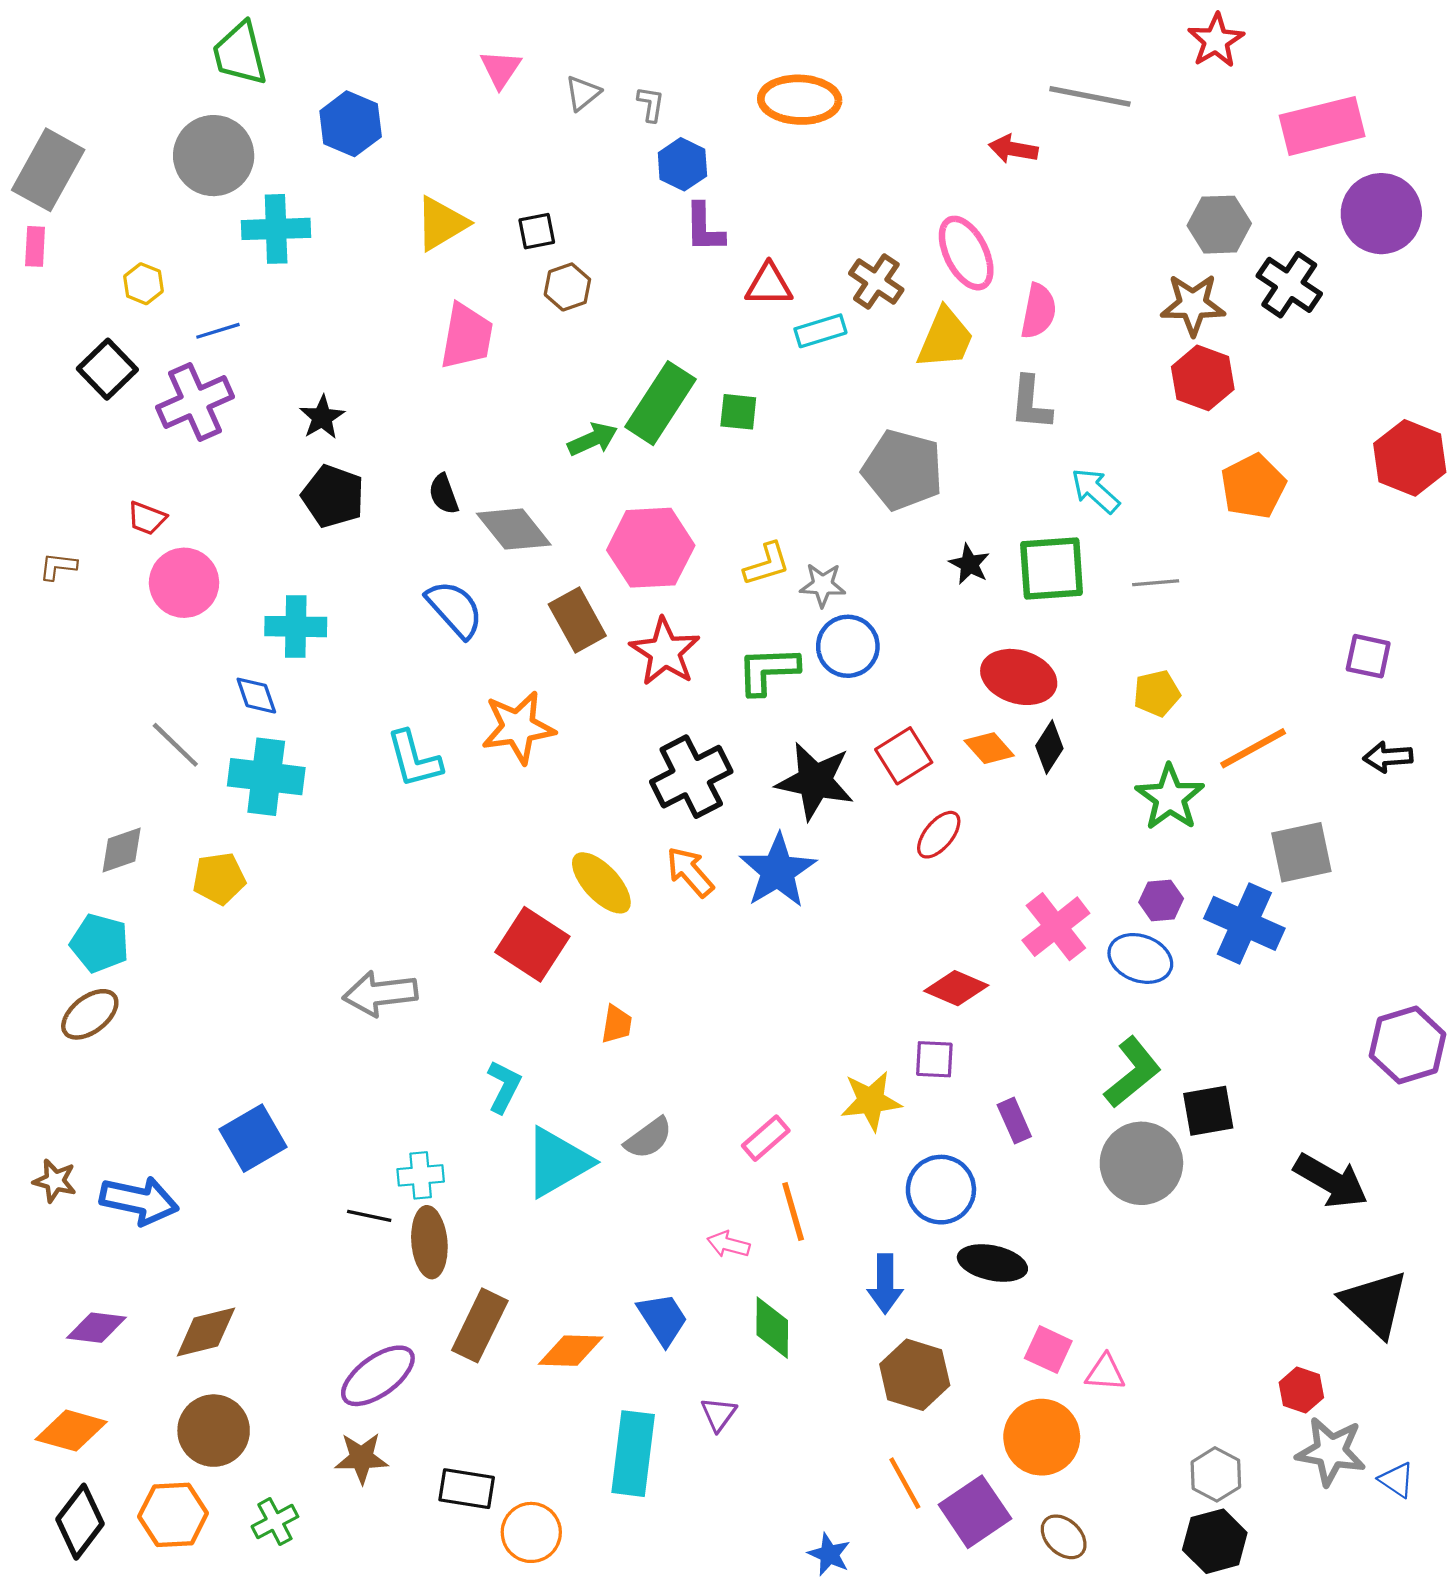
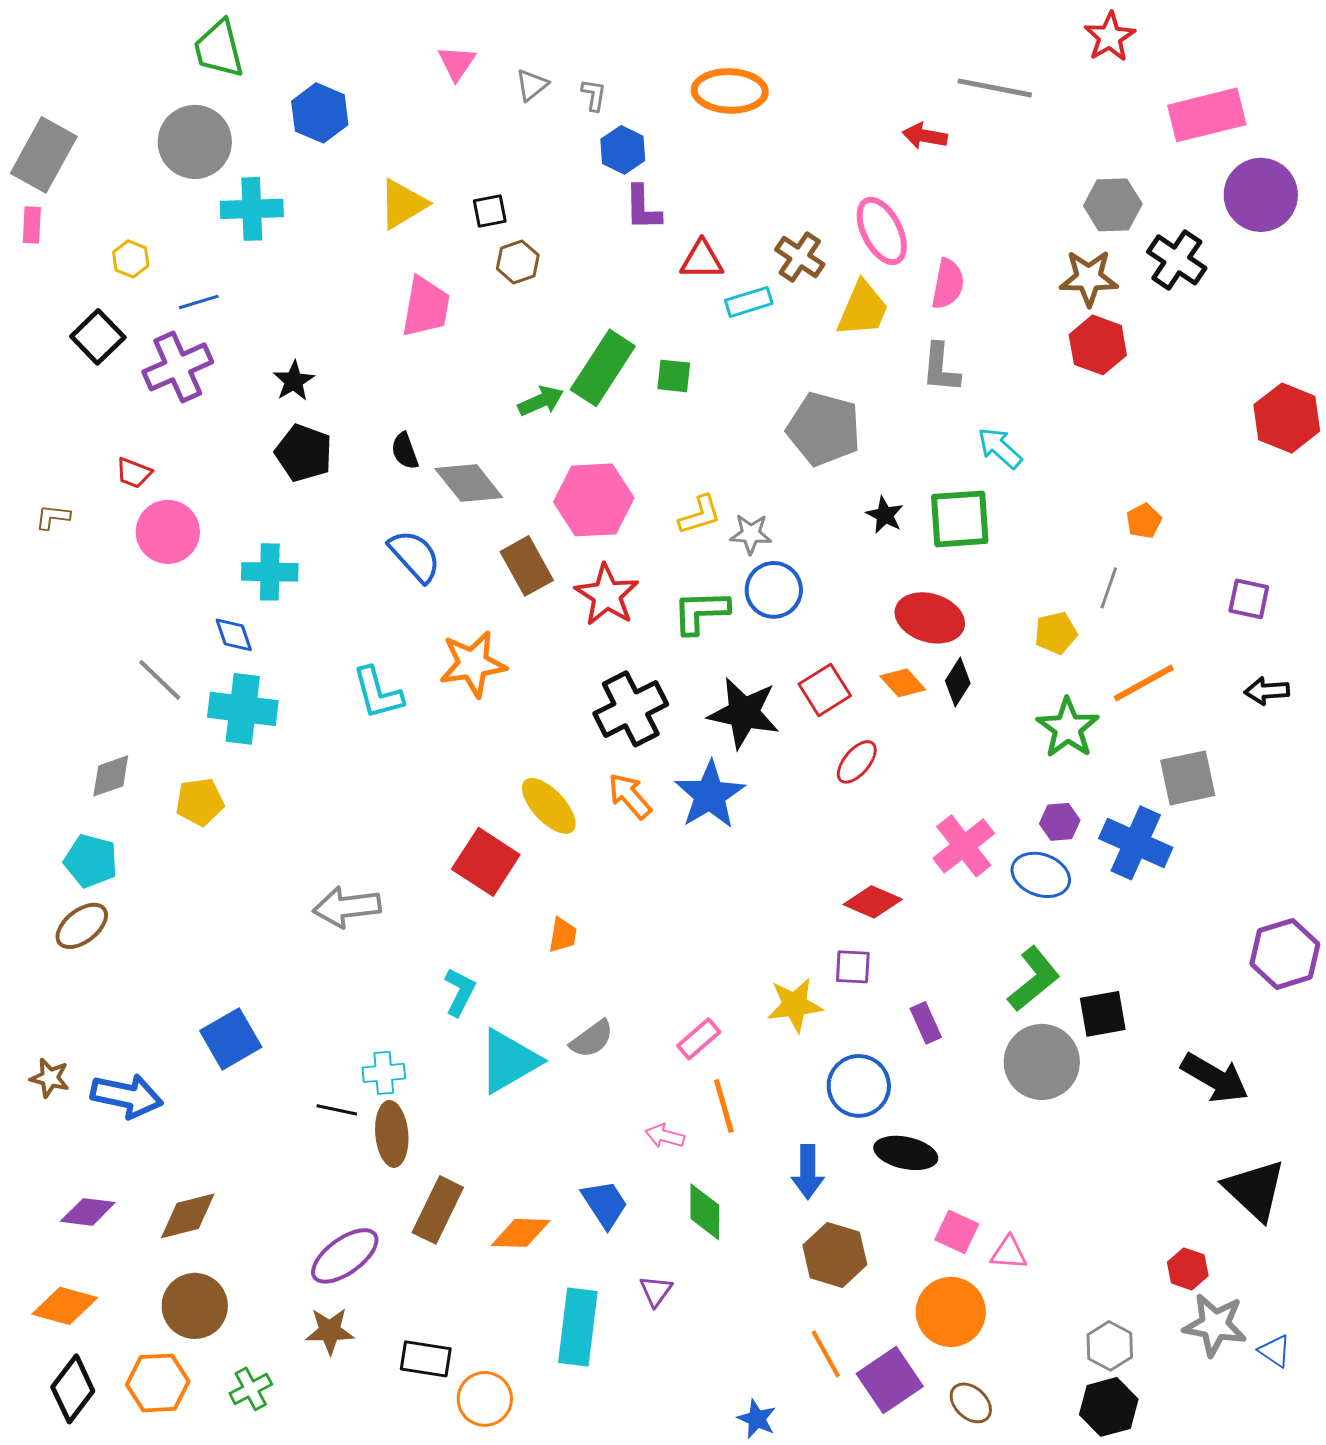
orange pentagon: (1253, 486) -> (1144, 521), moved, size x0.6
gray line: (1156, 583) -> (1109, 588), moved, turned -66

